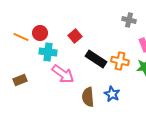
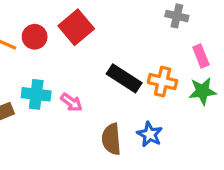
red square: (75, 36) -> (76, 27), moved, size x1.5
cyan cross: (48, 52) -> (36, 94), moved
pink arrow: (63, 74) -> (71, 102), size x0.6

